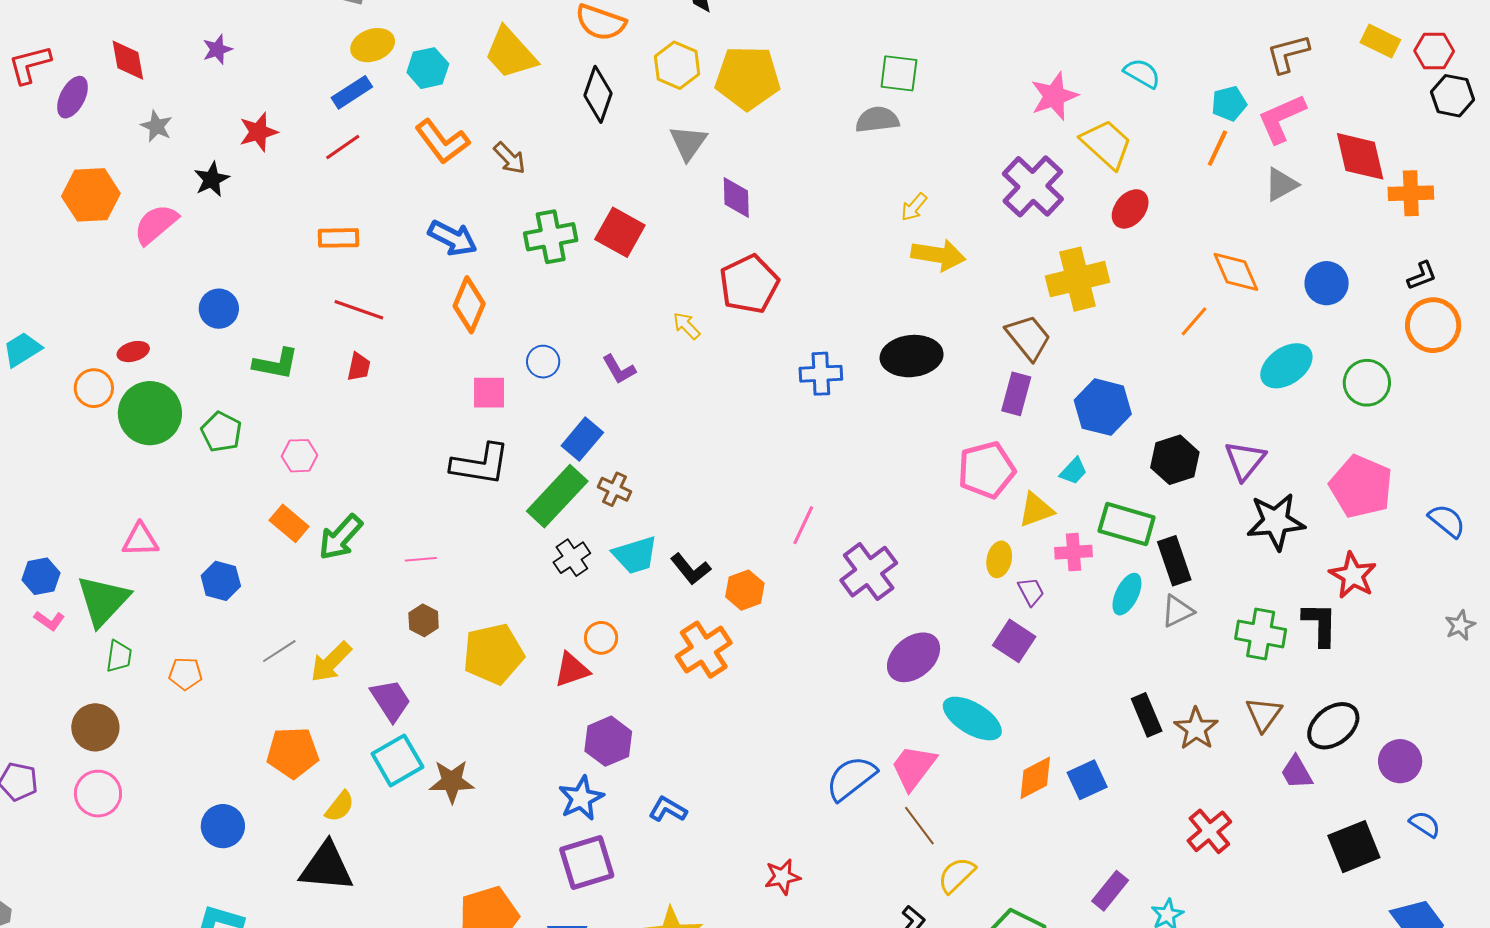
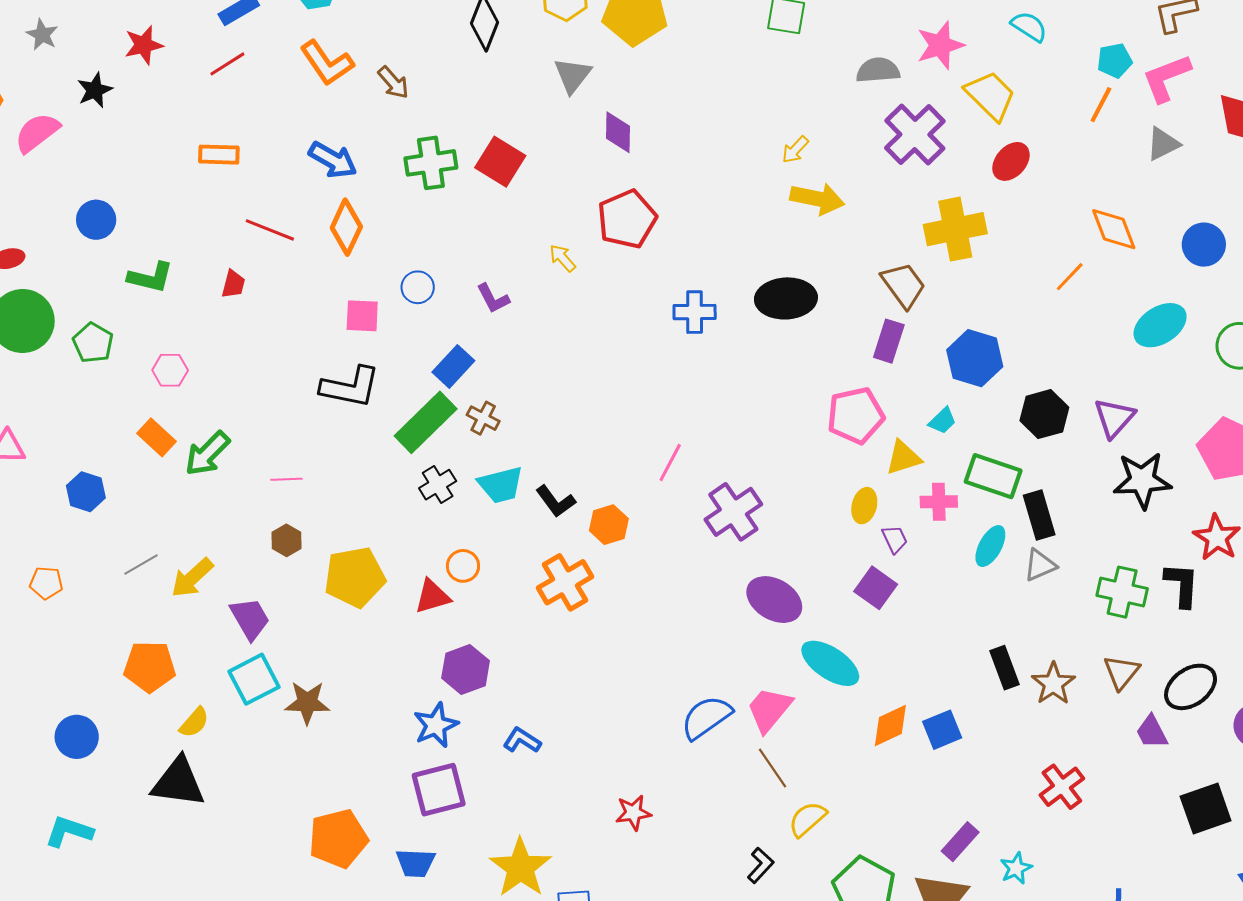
gray semicircle: (877, 120) -> (878, 70), moved
red line: (359, 310) -> (270, 230), moved
purple ellipse: (914, 657) -> (774, 600), turned 68

